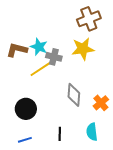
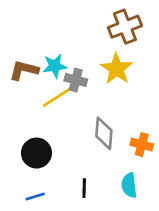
cyan star: (39, 47) -> (55, 66), turned -30
yellow star: (83, 49) -> (117, 69), turned -30
orange cross: (101, 103) -> (142, 145), turned -35

